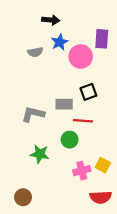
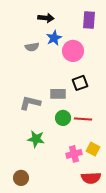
purple rectangle: (102, 39) -> (89, 20), moved
red line: (83, 121) -> (83, 119), moved
green circle: (70, 140) -> (63, 118), moved

